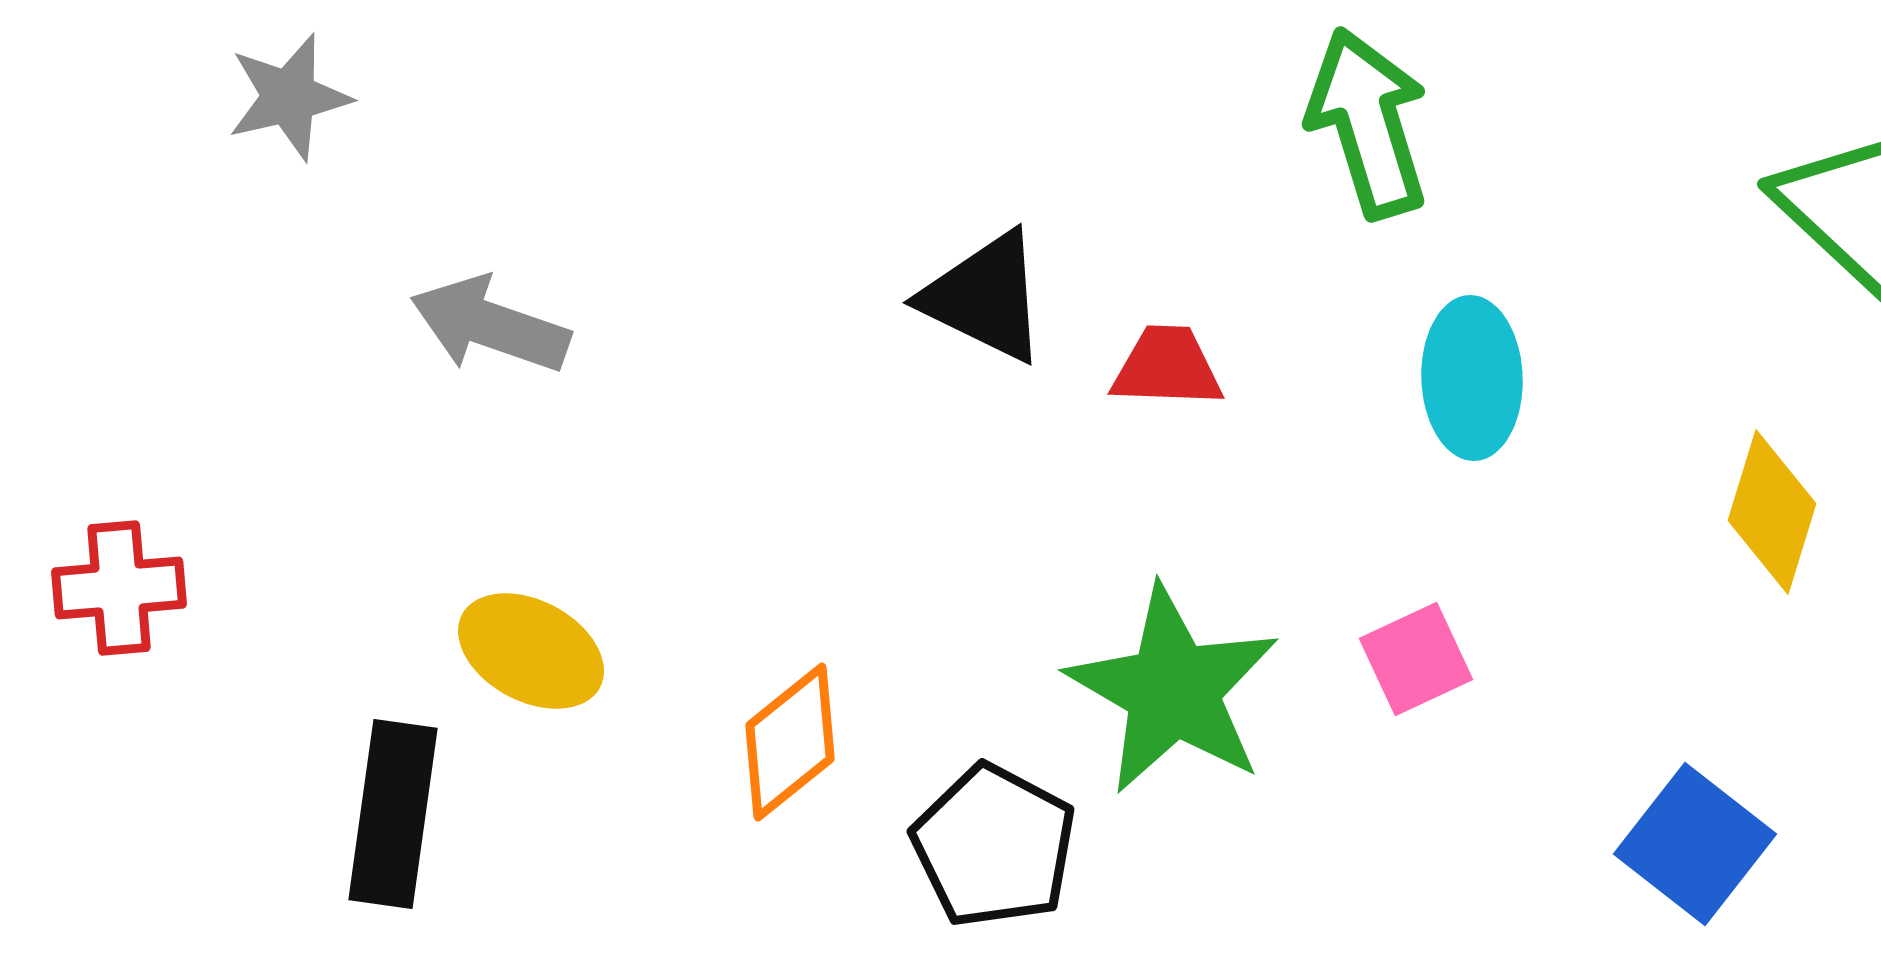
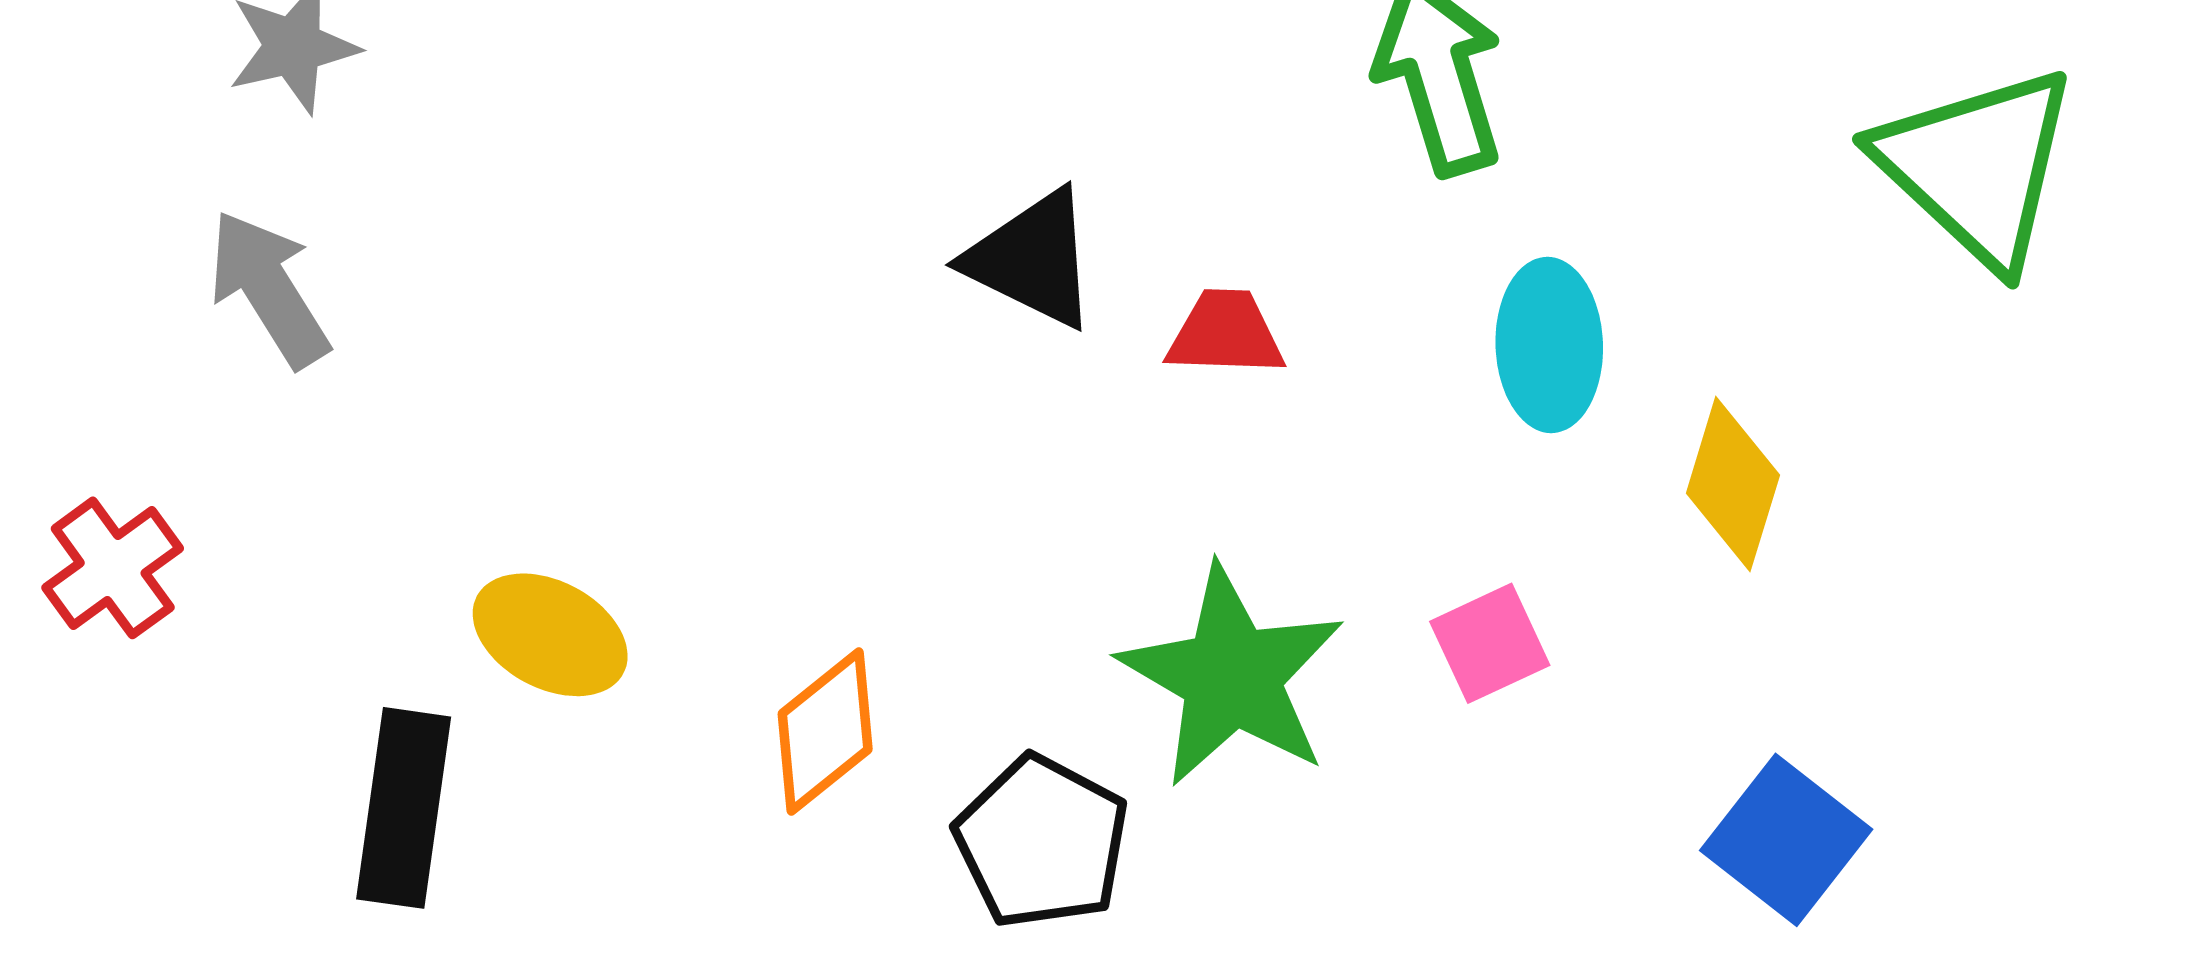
gray arrow: (490, 325) -> (269, 289), moved, turned 39
yellow diamond: (1772, 512) -> (1733, 484), moved
red cross: (119, 588) -> (113, 568), turned -31

